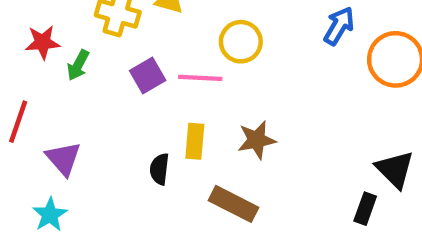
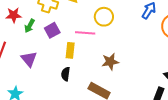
purple square: (148, 76) -> (52, 30), moved
yellow rectangle: (195, 141) -> (70, 50), moved
purple triangle: (63, 159) -> (29, 59), moved

